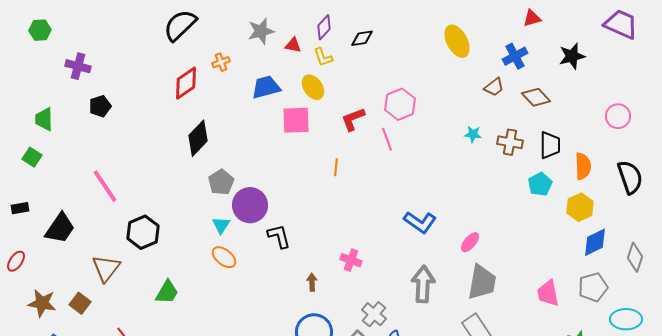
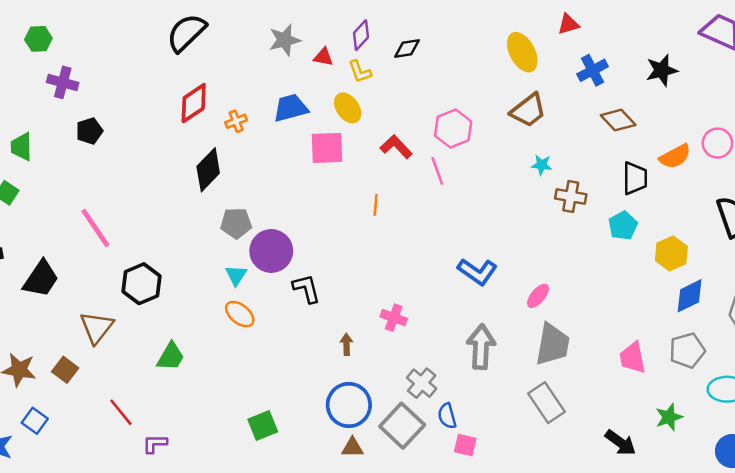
red triangle: (532, 18) -> (568, 24), moved
green hexagon: (40, 30) -> (38, 39), moved
orange cross: (221, 62) -> (236, 121), moved
brown trapezoid: (494, 87) -> (528, 110), moved, size x1.5
red L-shape: (353, 119) -> (396, 147), turned 68
brown cross: (510, 142) -> (571, 196), moved
orange semicircle: (583, 166) -> (675, 156), moved, turned 64
gray pentagon: (221, 182) -> (236, 223), turned 30

